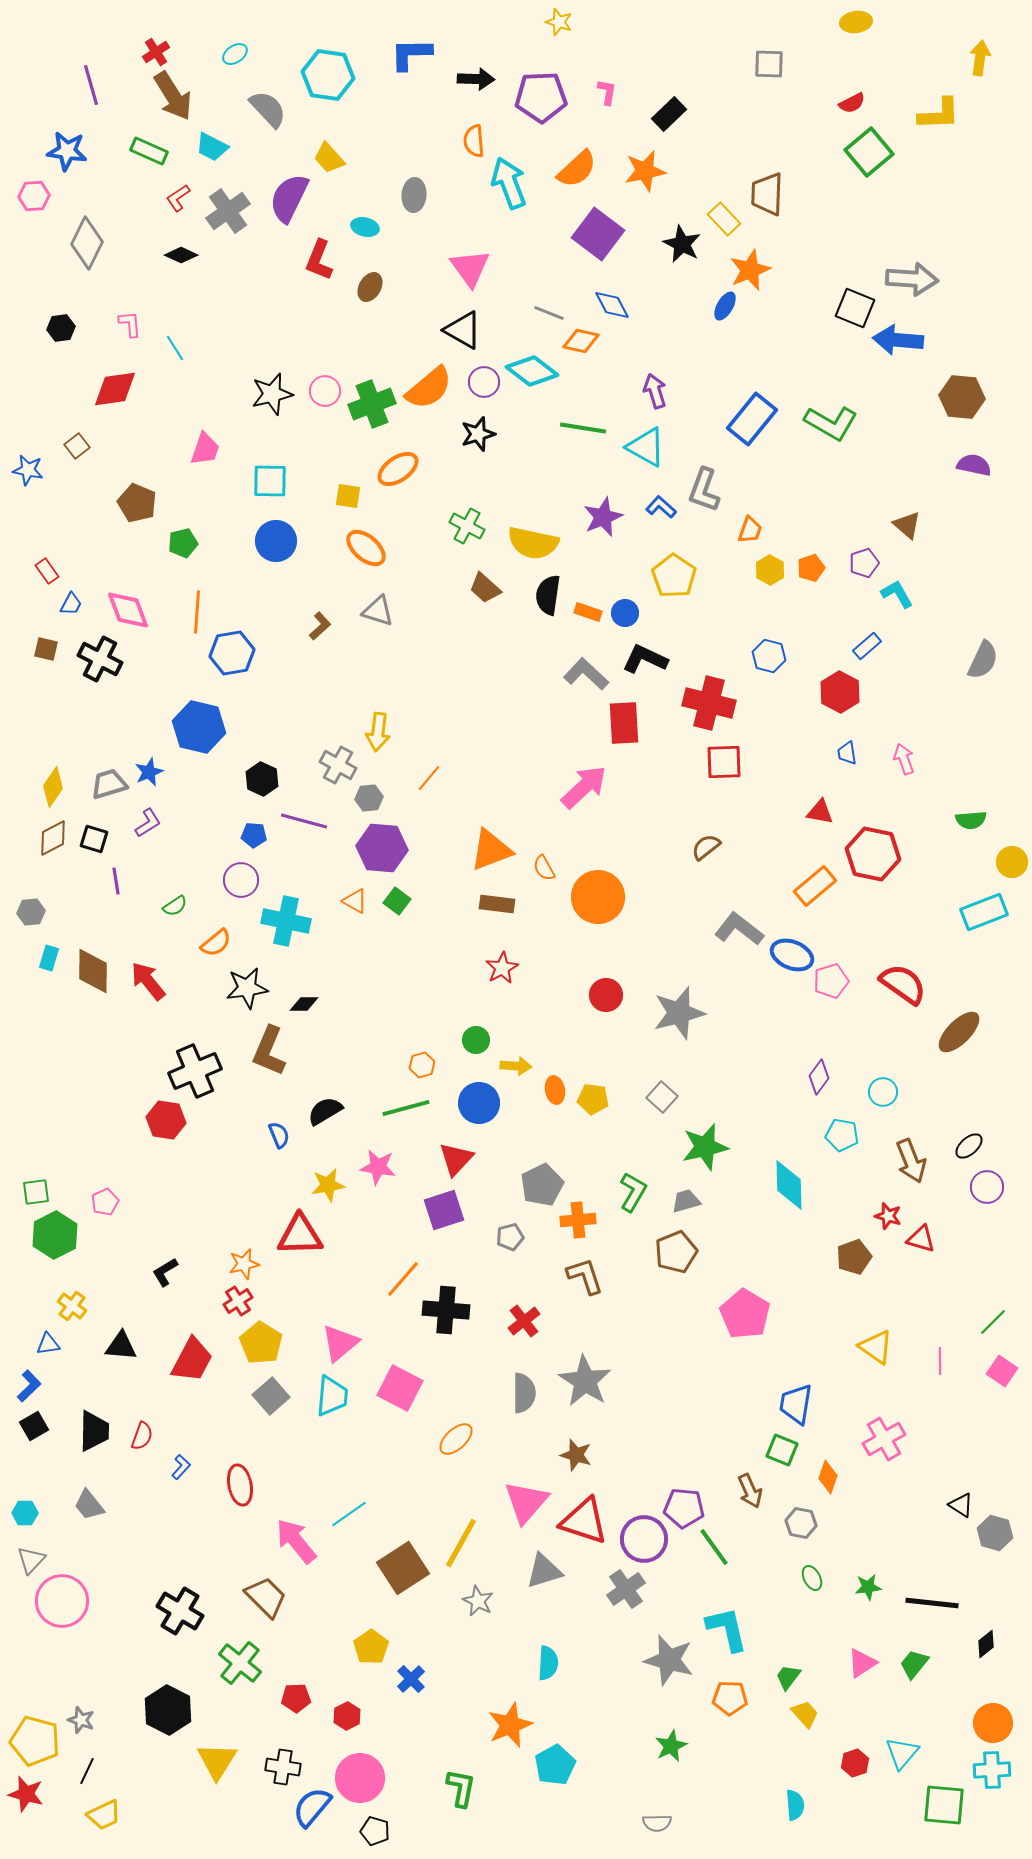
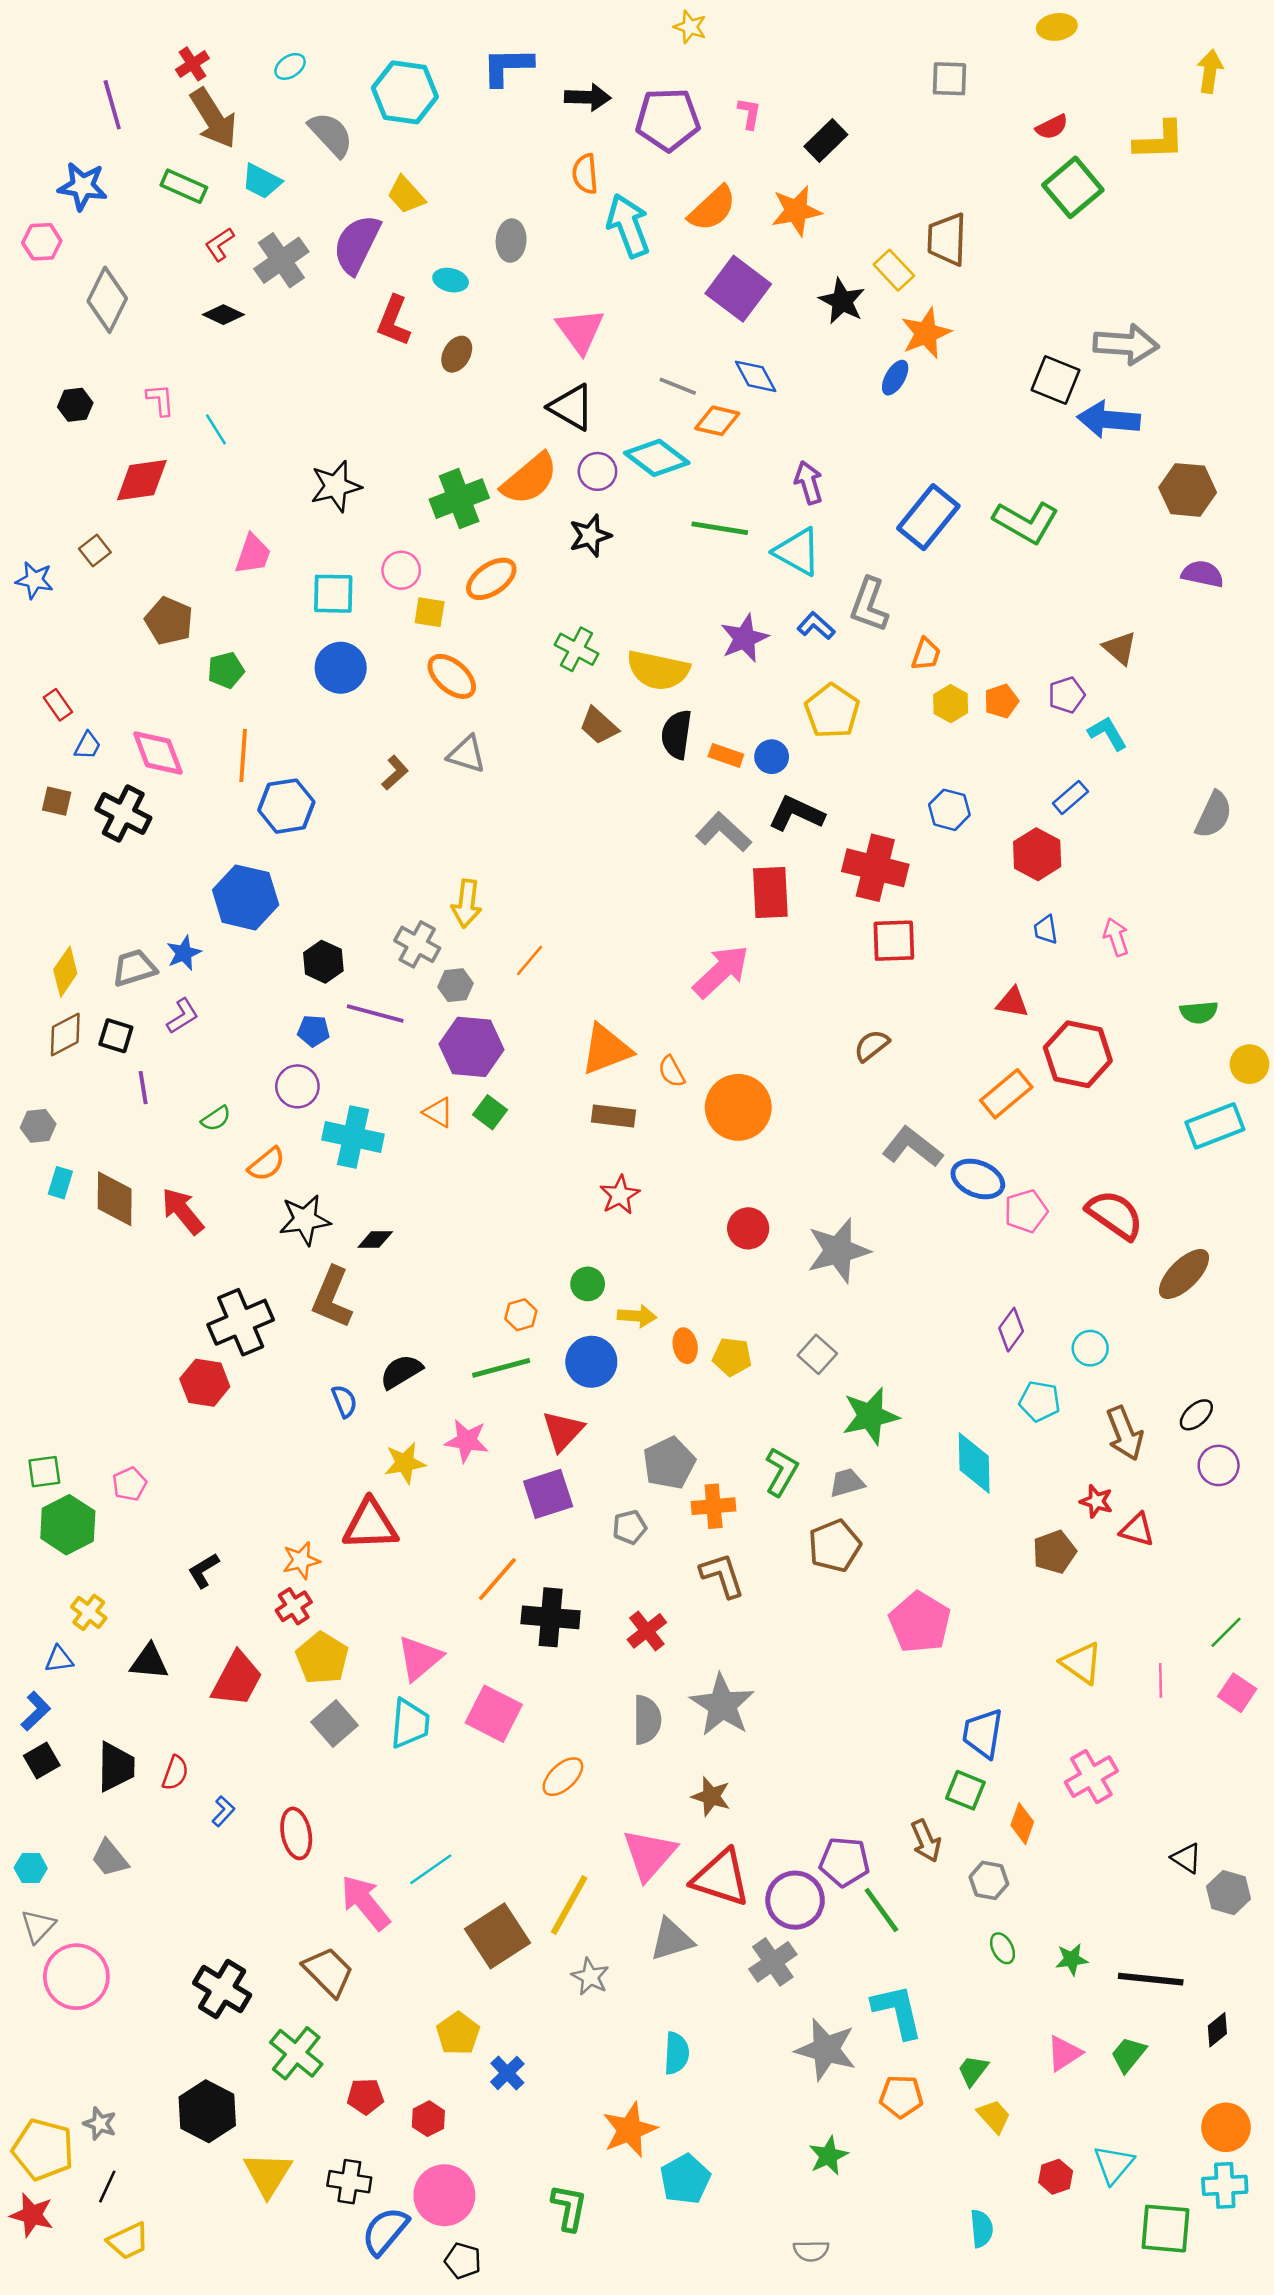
pink circle: (325, 391) -> (401, 570), moved

